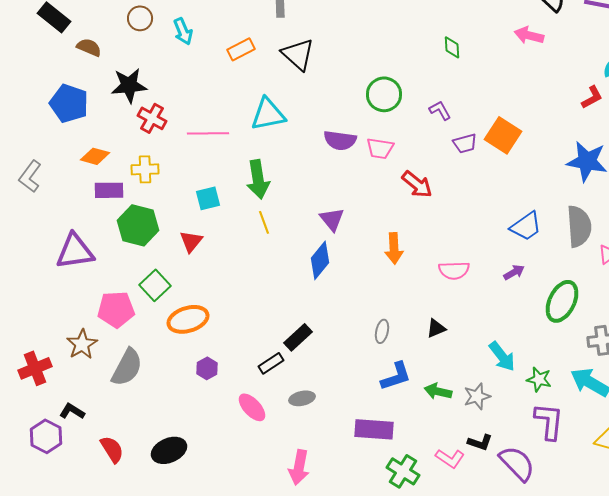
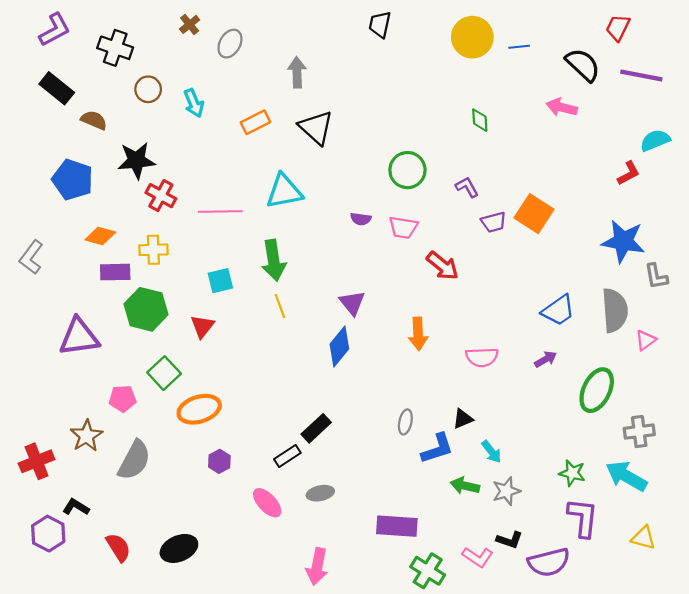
purple semicircle: (340, 140) -> (361, 219), size x0.6
pink pentagon: (116, 309) -> (123, 399), size x0.7
cyan arrow: (502, 356) -> (491, 452), moved, size x0.7
blue L-shape: (396, 376) -> (437, 449), moved
purple semicircle: (517, 463) -> (549, 562), turned 120

